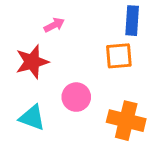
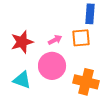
pink arrow: (54, 25) -> (55, 40), moved
pink circle: (76, 97) -> (52, 66), size x1.4

